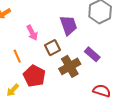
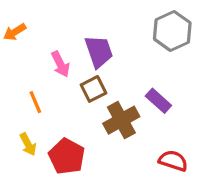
purple trapezoid: (68, 25) -> (99, 52), moved
red pentagon: (34, 76) -> (67, 156), moved
yellow arrow: (13, 90) -> (28, 144), moved, turned -72

